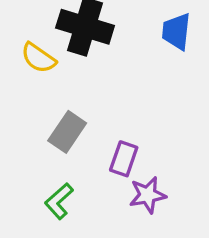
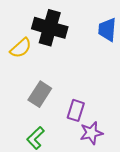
yellow semicircle: (38, 58) -> (21, 48), turned -75

